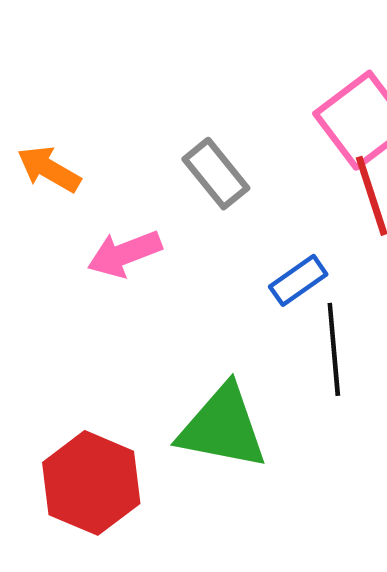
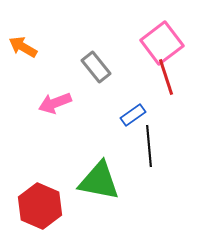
orange arrow: (49, 169) -> (23, 47), moved

